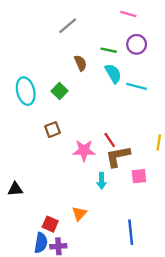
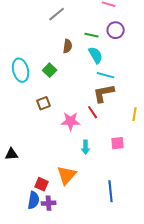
brown semicircle: (81, 63) -> (68, 46), turned 32
cyan line: (137, 86) -> (106, 75), moved
brown L-shape: (118, 156) -> (104, 93), moved
orange triangle: (79, 214) -> (67, 175), size x1.5

